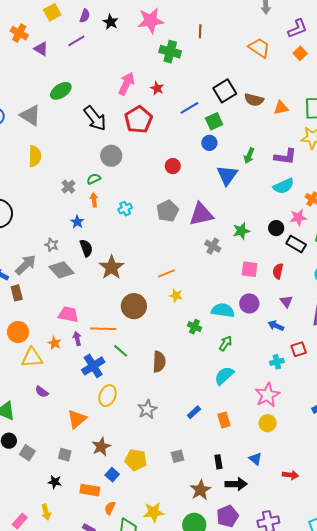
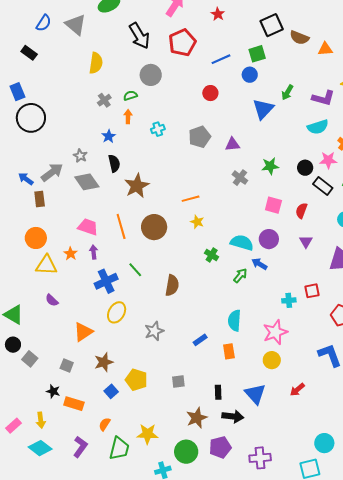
red star: (157, 88) -> (218, 14), moved
blue line: (189, 108) -> (221, 59), moved
yellow semicircle: (35, 156) -> (96, 63), moved
purple triangle: (201, 214) -> (233, 144), size x0.6
blue arrow: (276, 326) -> (259, 264), moved
orange line: (103, 329) -> (121, 226), moved, turned 65
cyan semicircle: (224, 376) -> (234, 320), moved, turned -50
blue triangle: (255, 459) -> (255, 394), size x1.6
red arrow: (290, 475) -> (297, 390), moved, turned 126
orange rectangle: (90, 490) -> (74, 404), moved

